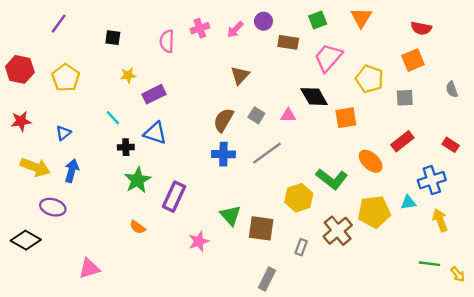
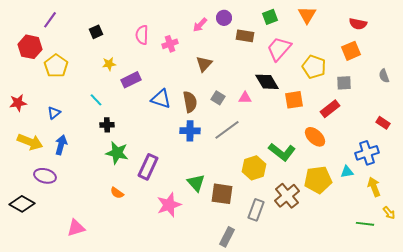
pink cross: (200, 28) -> (170, 44), moved
black square: (113, 38) -> (96, 32), turned -32
red hexagon: (20, 69) -> (30, 47), moved
brown semicircle: (223, 120) -> (190, 102), turned 140
blue triangle: (155, 133) -> (161, 99), moved
red rectangle: (402, 141) -> (330, 109), moved
green star: (138, 180) -> (117, 153), turned -30
pink star: (199, 241) -> (169, 205), size x1.4
gray rectangle: (301, 247) -> (256, 210), size x1.5
yellow arrow: (458, 274) -> (389, 213), moved

